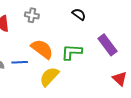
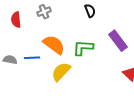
black semicircle: (79, 14) -> (90, 11), turned 32
gray cross: (32, 15) -> (44, 12), turned -32

